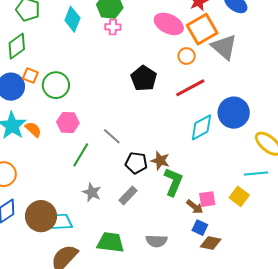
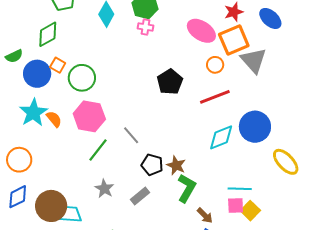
pink hexagon: (68, 123) -> (89, 116), size x1.4
cyan line: (256, 173) -> (240, 189), moved
pink square: (207, 199) -> (236, 206), moved

